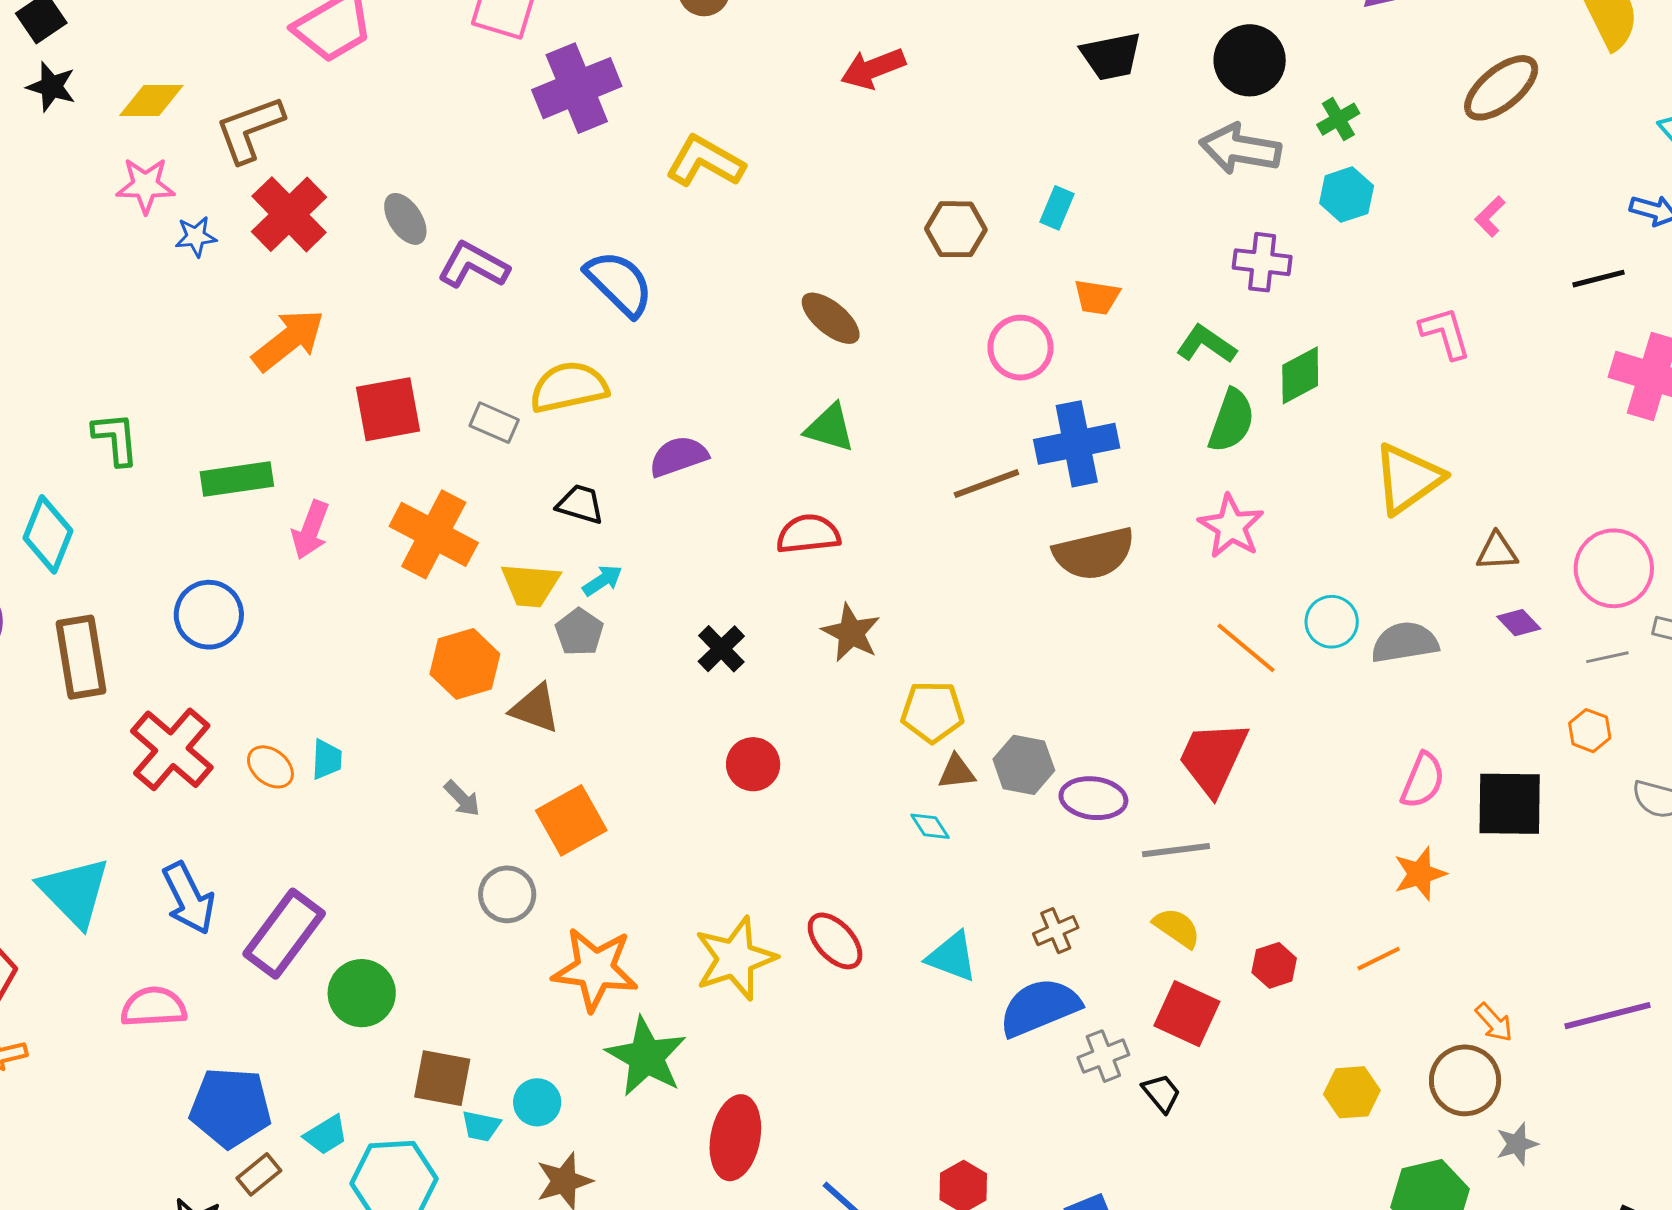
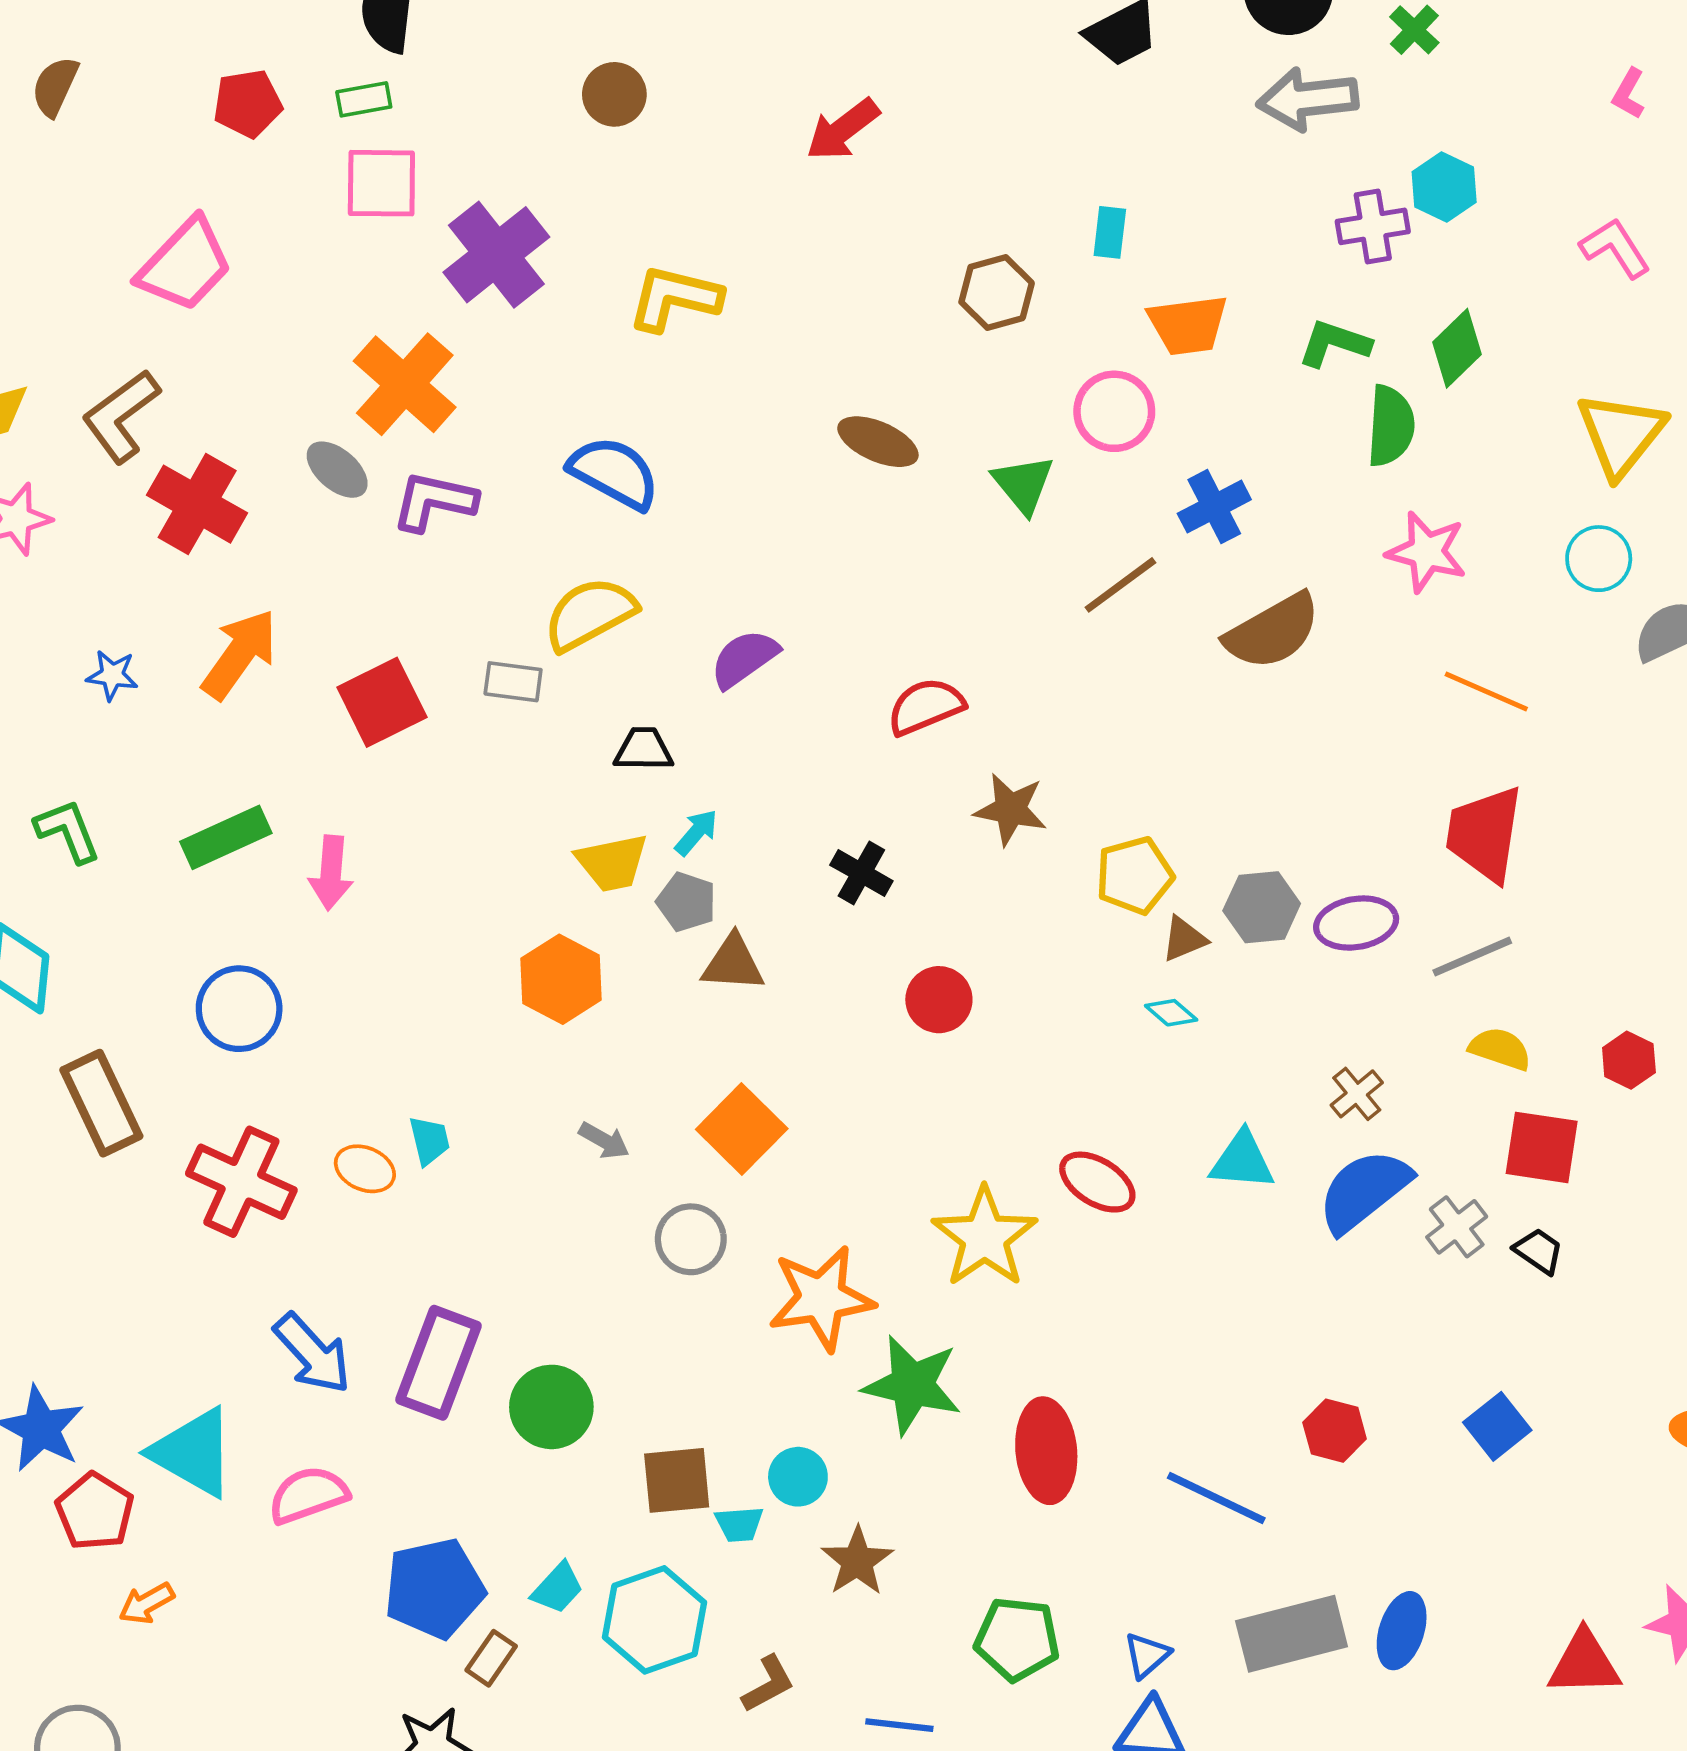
cyan hexagon: (1347, 195) -> (1444, 187), moved
blue star: (196, 237) -> (112, 675), moved, turned 30
orange trapezoid: (1097, 297) -> (1188, 325), size x1.4
green triangle: (830, 428) -> (1023, 484), moved, turned 50
blue cross: (1077, 444) -> (1214, 507), size x0.7
orange cross: (434, 534) -> (405, 384), moved, turned 30
cyan circle: (1332, 622) -> (1599, 559), moved
brown triangle: (535, 708) -> (733, 963), moved
cyan triangle: (75, 892) -> (193, 1452), moved

